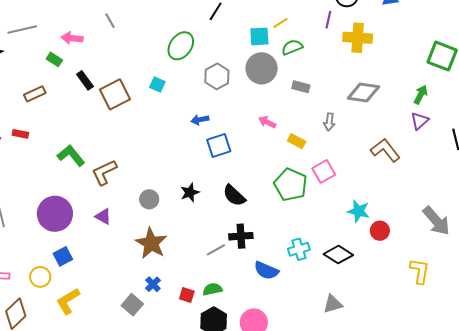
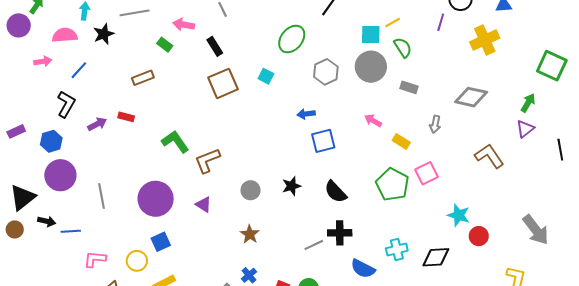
yellow cross: (358, 38) -> (485, 40), moved, turned -32
green semicircle: (292, 47) -> (403, 47), turned 75
black rectangle: (85, 80) -> (215, 46), moved
brown star: (151, 243) -> (250, 234), size x0.6
black diamond: (338, 255) -> (436, 257), turned -40

